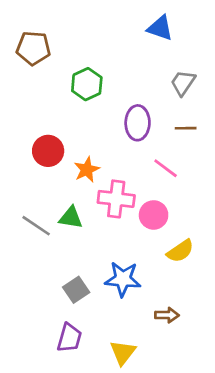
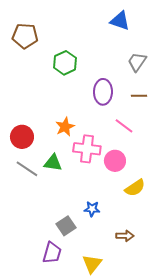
red circle: (48, 151) -> (22, 137), moved
blue star: (123, 279) -> (92, 209), size x0.6
gray square: (76, 290) -> (66, 226), moved

